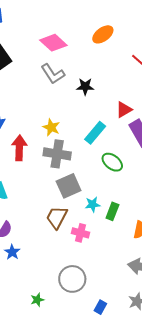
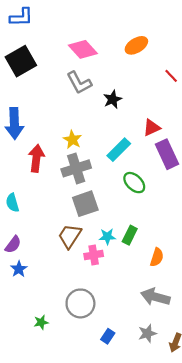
black star: (85, 87) -> (113, 99), turned -30
gray cross: (57, 154) -> (76, 168), turned -32
cyan star: (93, 204) -> (107, 237), moved
pink cross: (81, 233) -> (94, 255), turned -30

